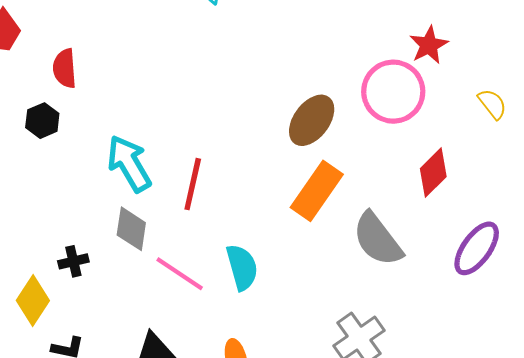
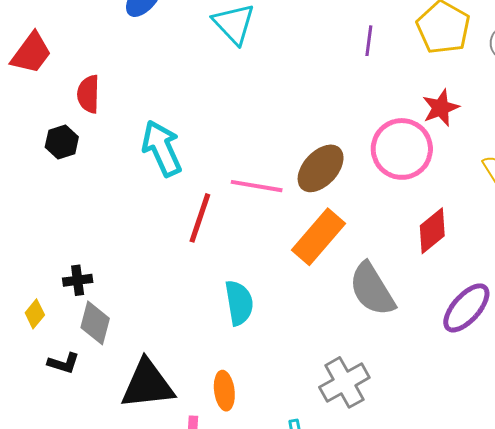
cyan arrow: (129, 164) -> (162, 148), moved
gray diamond: (131, 229) -> (95, 323), moved
pink line: (180, 274) -> (257, 186), moved, turned -30
yellow diamond: (33, 300) -> (35, 314), size x0.6

